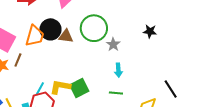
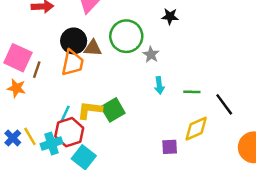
black star: (150, 31) -> (170, 16), moved
orange trapezoid: (35, 36) -> (73, 63), moved
brown line: (18, 60) -> (37, 70), moved
green line: (116, 93) -> (192, 92), moved

